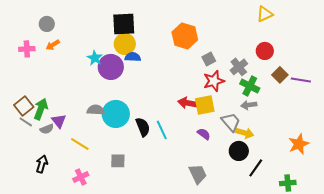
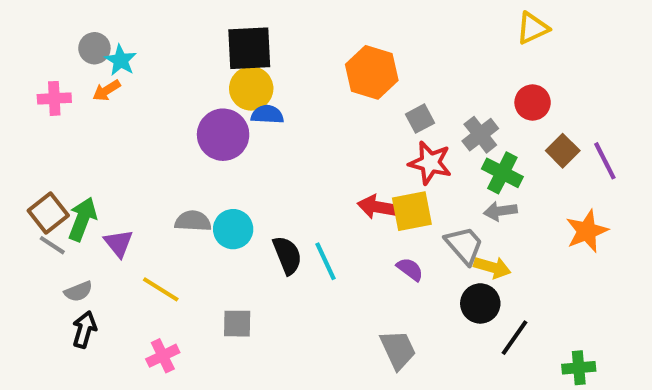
cyan star: (95, 58) -> (121, 60), moved
purple line: (301, 80) -> (605, 161), turned 54
red star: (214, 81) -> (430, 163), turned 30
cyan circle: (116, 114) -> (233, 229), size x0.7
gray semicircle: (47, 129) -> (78, 291), moved
orange star: (299, 144) -> (587, 231), moved

